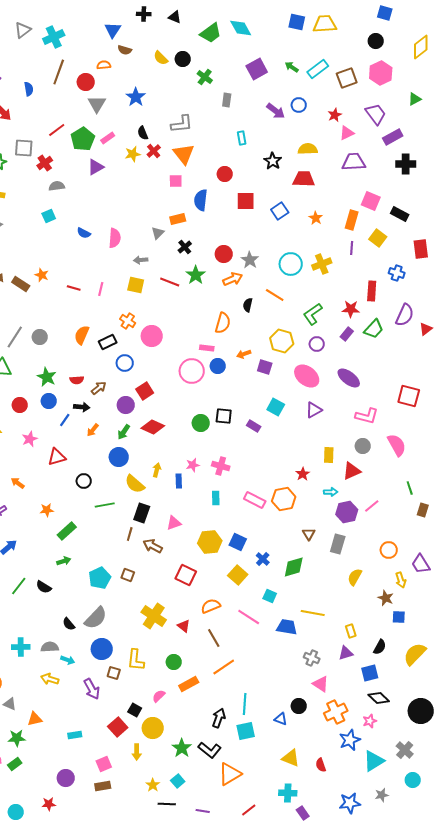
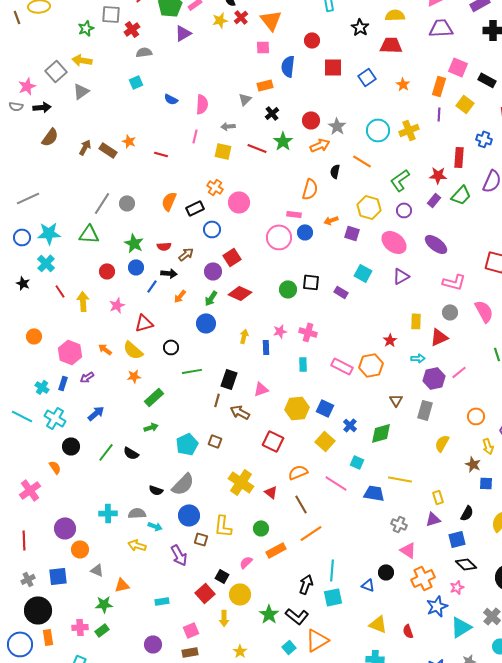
pink line: (101, 289) -> (195, 136), moved
yellow semicircle: (135, 484) -> (133, 350), moved
black semicircle: (69, 624) -> (156, 490), turned -32
cyan square: (178, 781) -> (289, 647), moved

